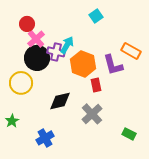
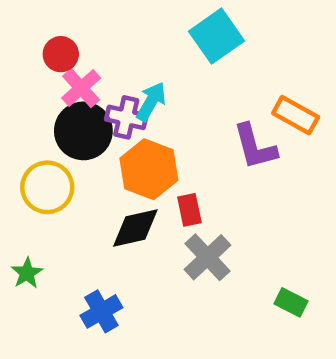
cyan square: (96, 16) -> (217, 36), size x1.6
orange hexagon: (83, 64) -> (149, 169), moved
red rectangle: (96, 85) -> (189, 210), moved

